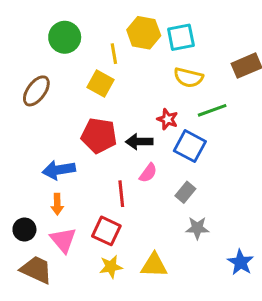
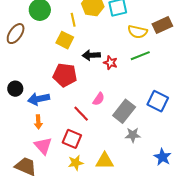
yellow semicircle: (188, 77) -> (138, 32), moved
brown ellipse: (36, 91) -> (16, 34), moved
black arrow: (139, 142) -> (91, 55), moved
blue square: (190, 146) -> (158, 101), moved
gray rectangle: (185, 192) -> (124, 111), size x1.6
red line: (121, 194) -> (81, 114), turned -36
black circle: (24, 229) -> (15, 89), moved

